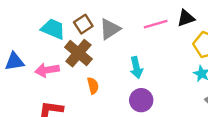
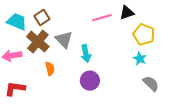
gray triangle: (110, 29) -> (64, 40), moved, turned -42

